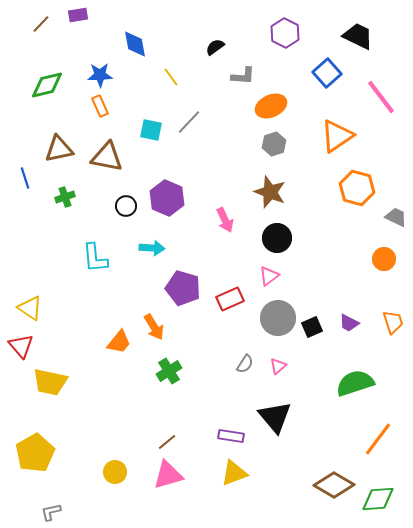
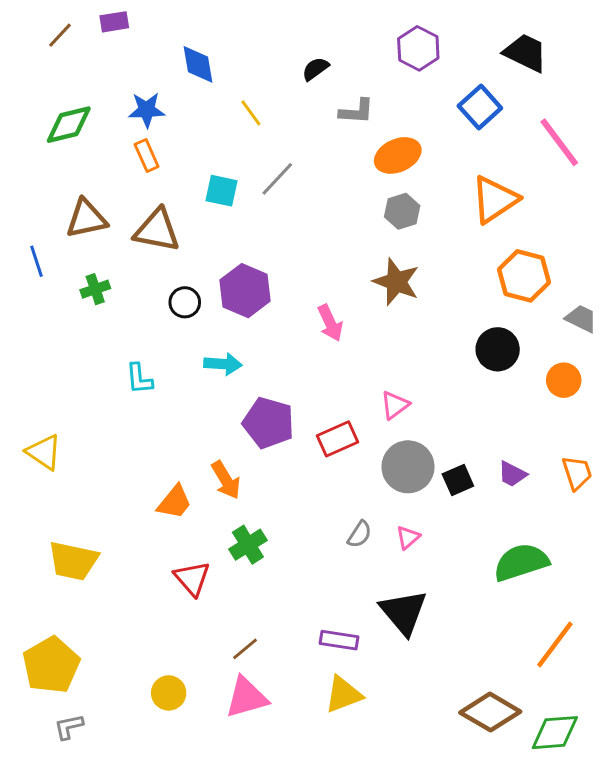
black circle: (277, 238) -> (498, 349), moved
cyan L-shape: (95, 258) -> (139, 379), size x0.7
red triangle: (21, 346) -> (192, 578), moved
gray L-shape: (51, 512) -> (69, 727), moved

